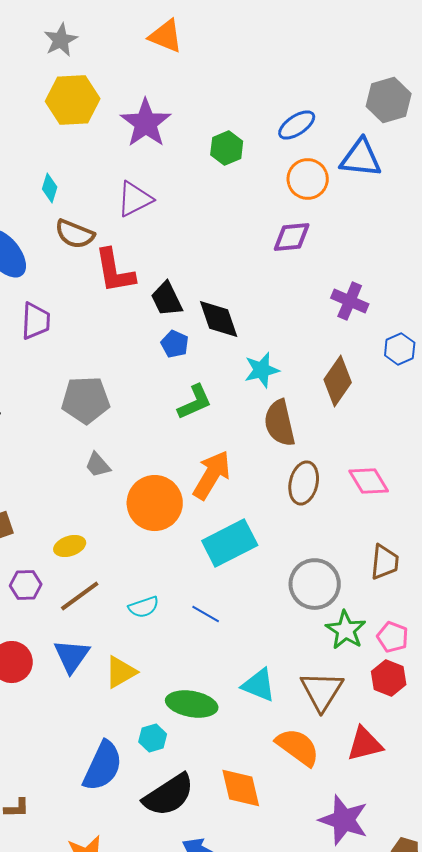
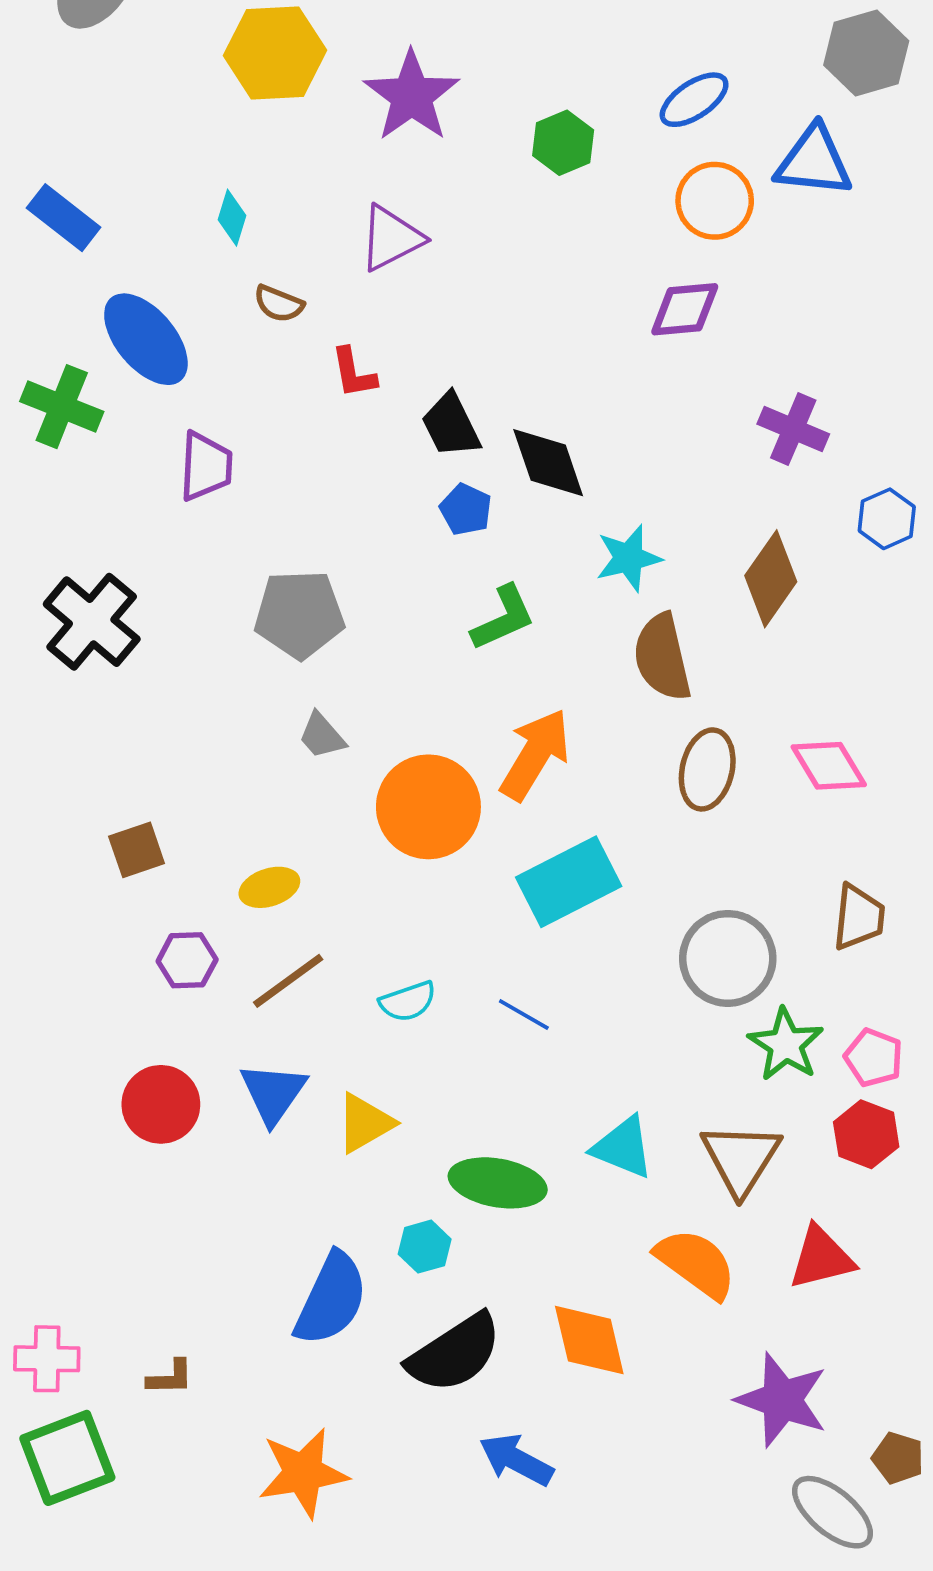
brown semicircle: (75, 234) -> (279, 304), size x0.7
red L-shape: (115, 271) -> (354, 373), size x0.6

